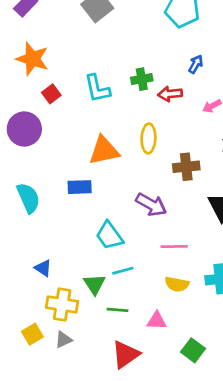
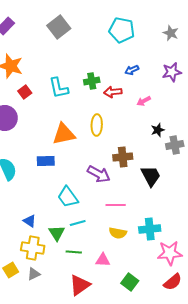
blue arrow: (196, 64) -> (132, 70), turned -144
brown cross: (186, 167) -> (123, 157), moved
blue triangle: (43, 268) -> (30, 221), moved

